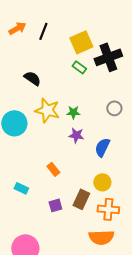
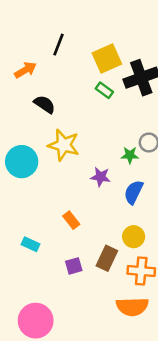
orange arrow: (17, 28) -> (25, 70), moved
green star: (73, 112) -> (130, 155), moved

